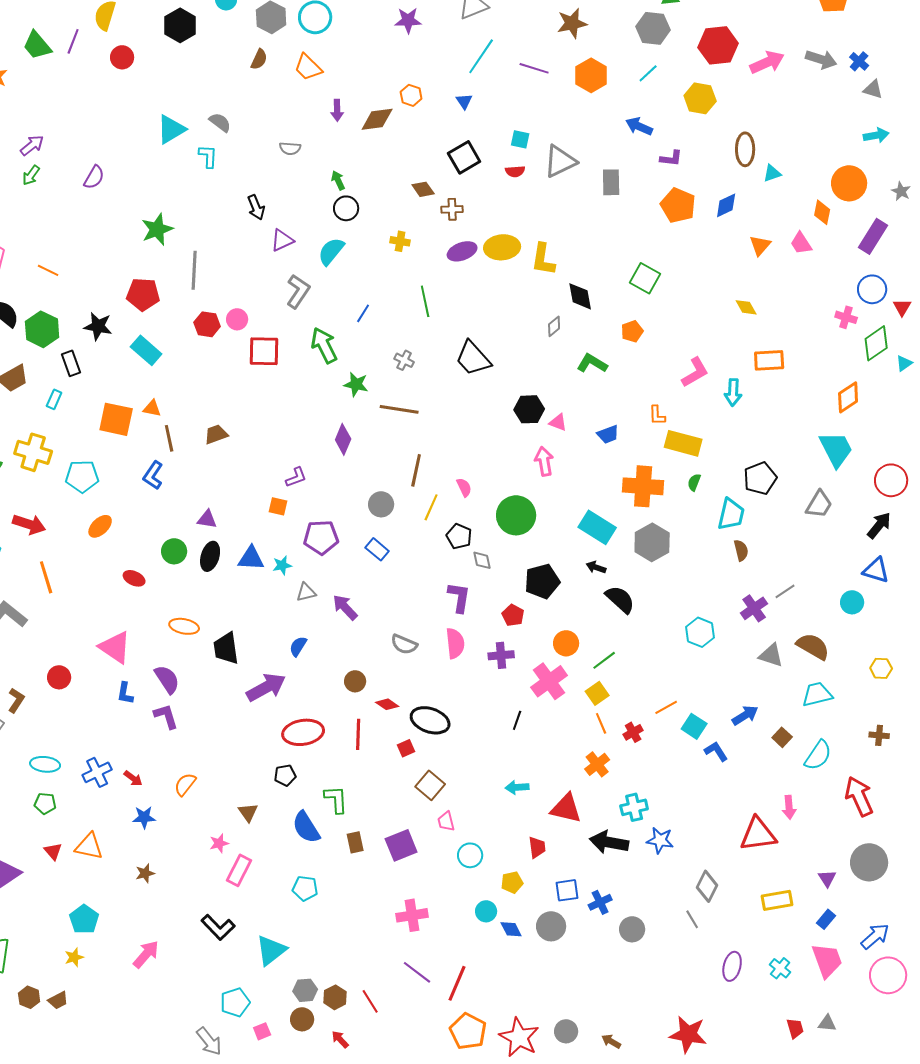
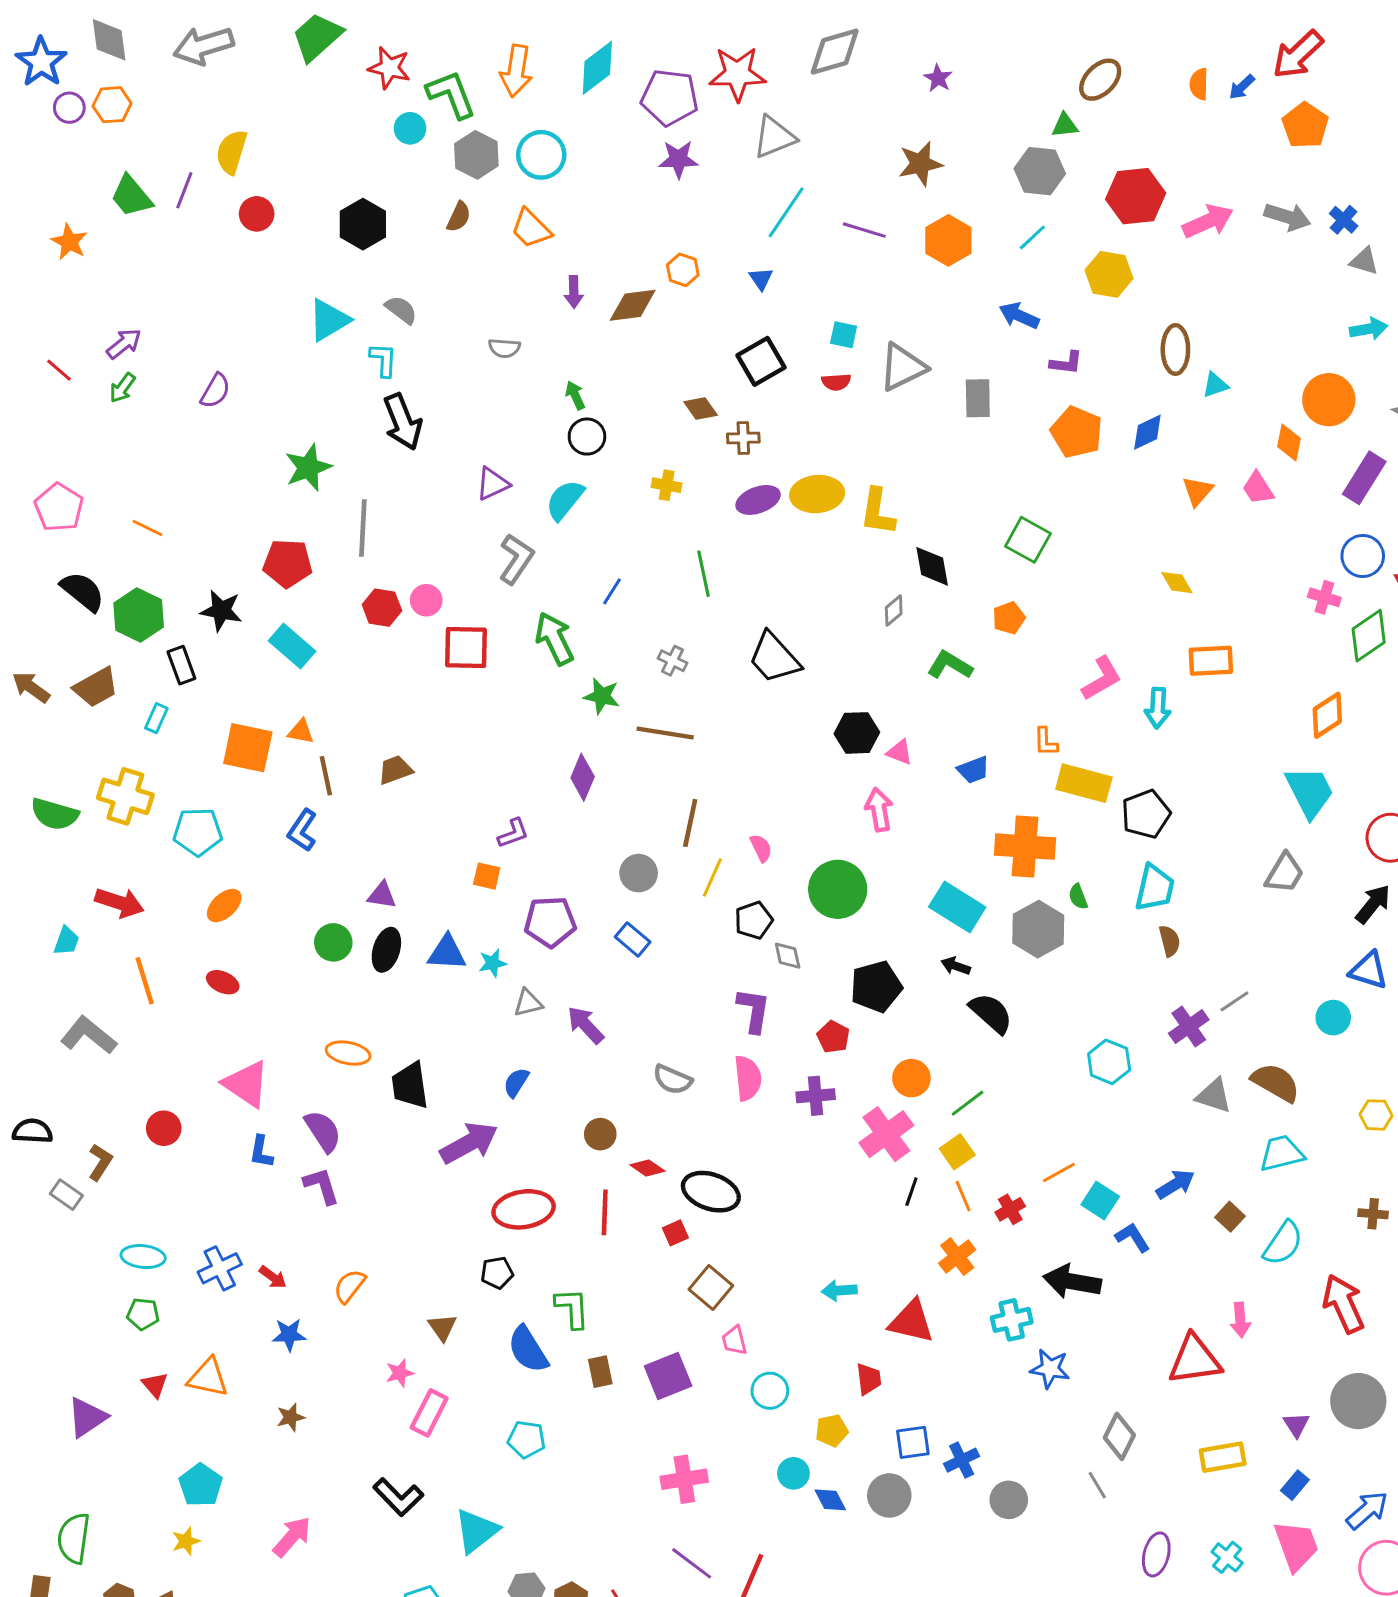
black hexagon: (180, 25) -> (363, 224), moved
black arrow: (256, 207) -> (403, 422), moved, size x1.5
black pentagon: (760, 478) -> (1146, 814), moved
green semicircle: (694, 482) -> (1078, 897), moved, turned -42
black pentagon: (459, 536) -> (754, 920), turned 30
red ellipse: (134, 578) -> (223, 982), moved
black line: (517, 720) -> (911, 1192), moved
black arrow: (609, 842) -> (1072, 1282), moved

